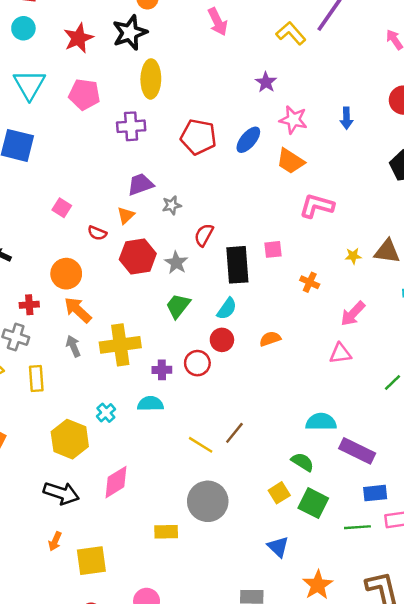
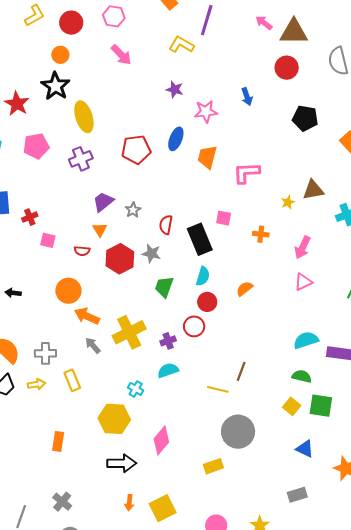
orange trapezoid: (291, 161) -> (207, 157), moved, turned 90
pink square: (273, 249) -> (224, 218), turned 35
red cross: (29, 305) -> (30, 217), moved

